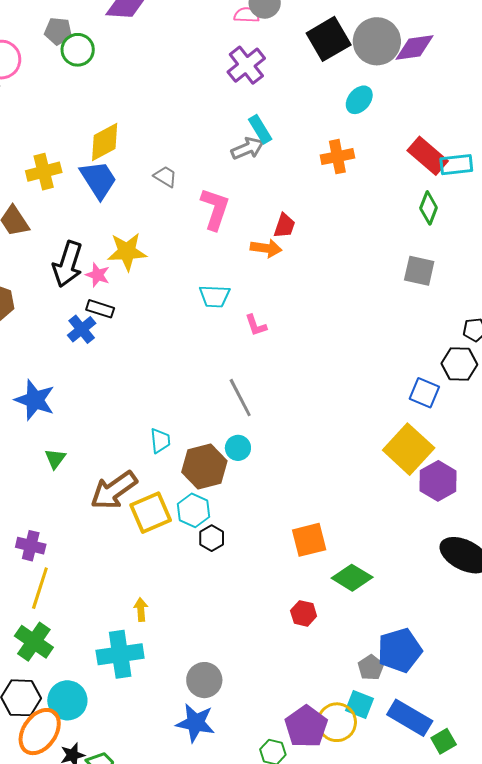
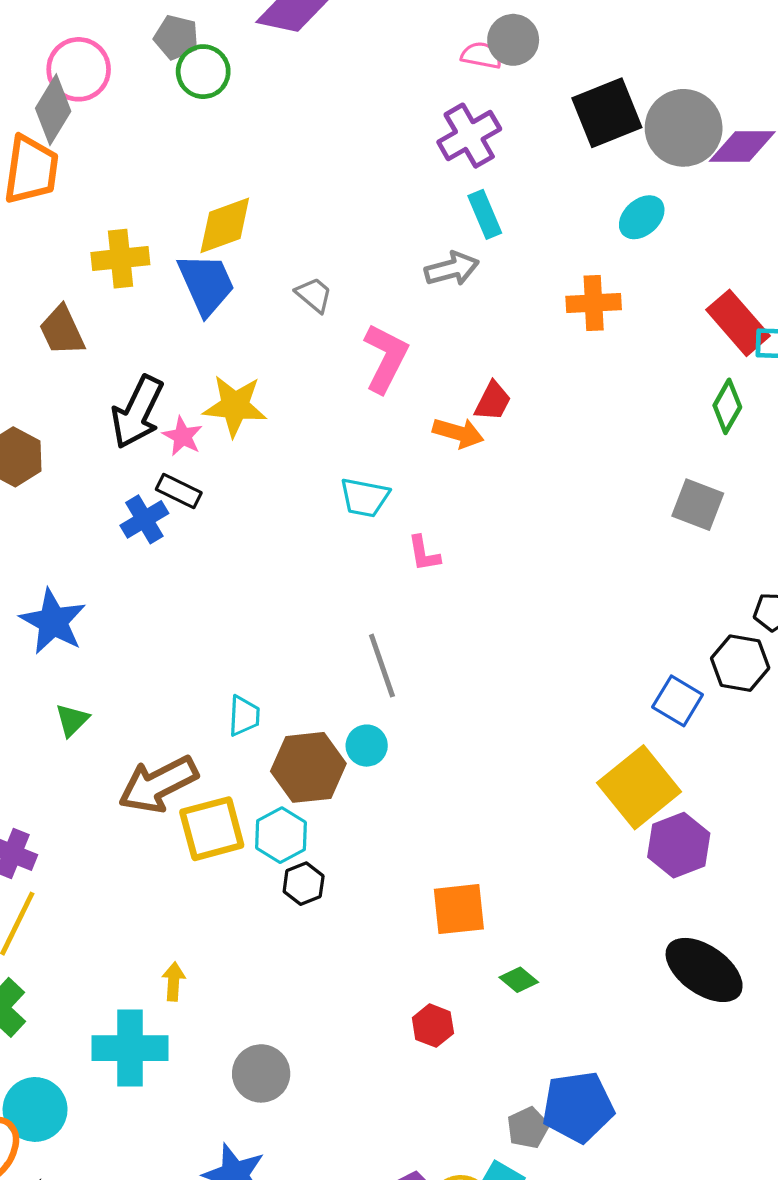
cyan rectangle: (260, 129) -> (485, 214), moved
green diamond: (352, 578) -> (519, 980), size x0.6
gray circle: (204, 680) -> (261, 1073), moved

